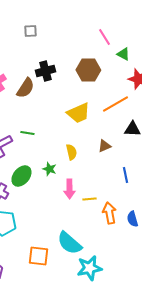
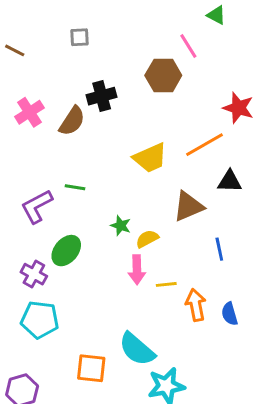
green triangle: (123, 54) -> (216, 15), moved
brown hexagon: (88, 70) -> (163, 75), moved
brown triangle: (104, 146) -> (188, 206), size x1.6
yellow semicircle: (71, 152) -> (147, 239), moved, turned -105
green star: (49, 169) -> (121, 226), moved

